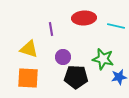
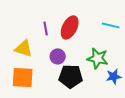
red ellipse: (84, 18) -> (70, 27), moved, turned -60

